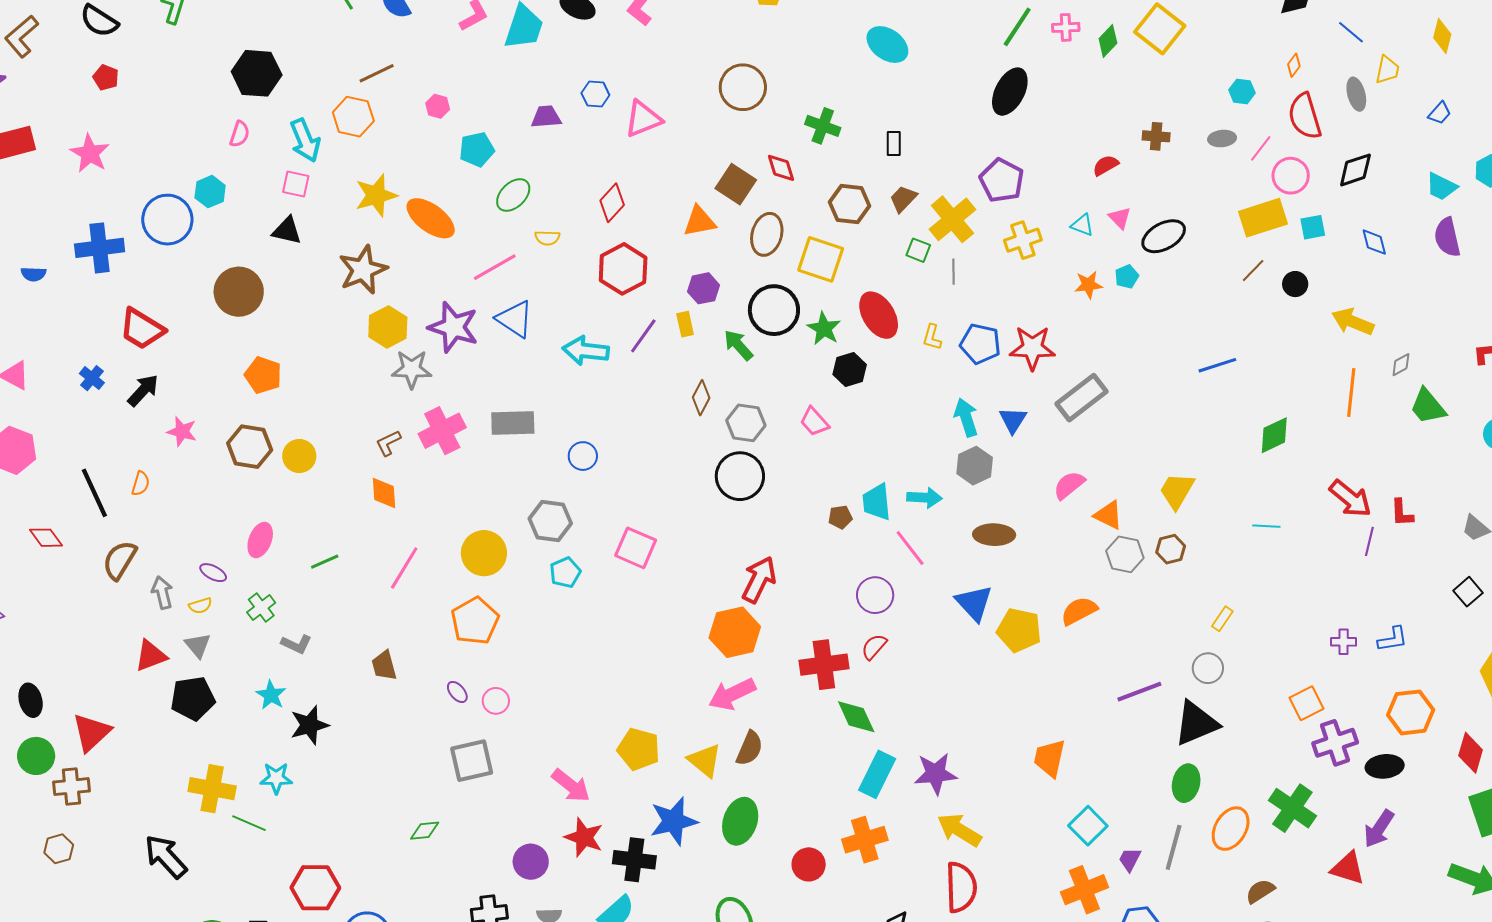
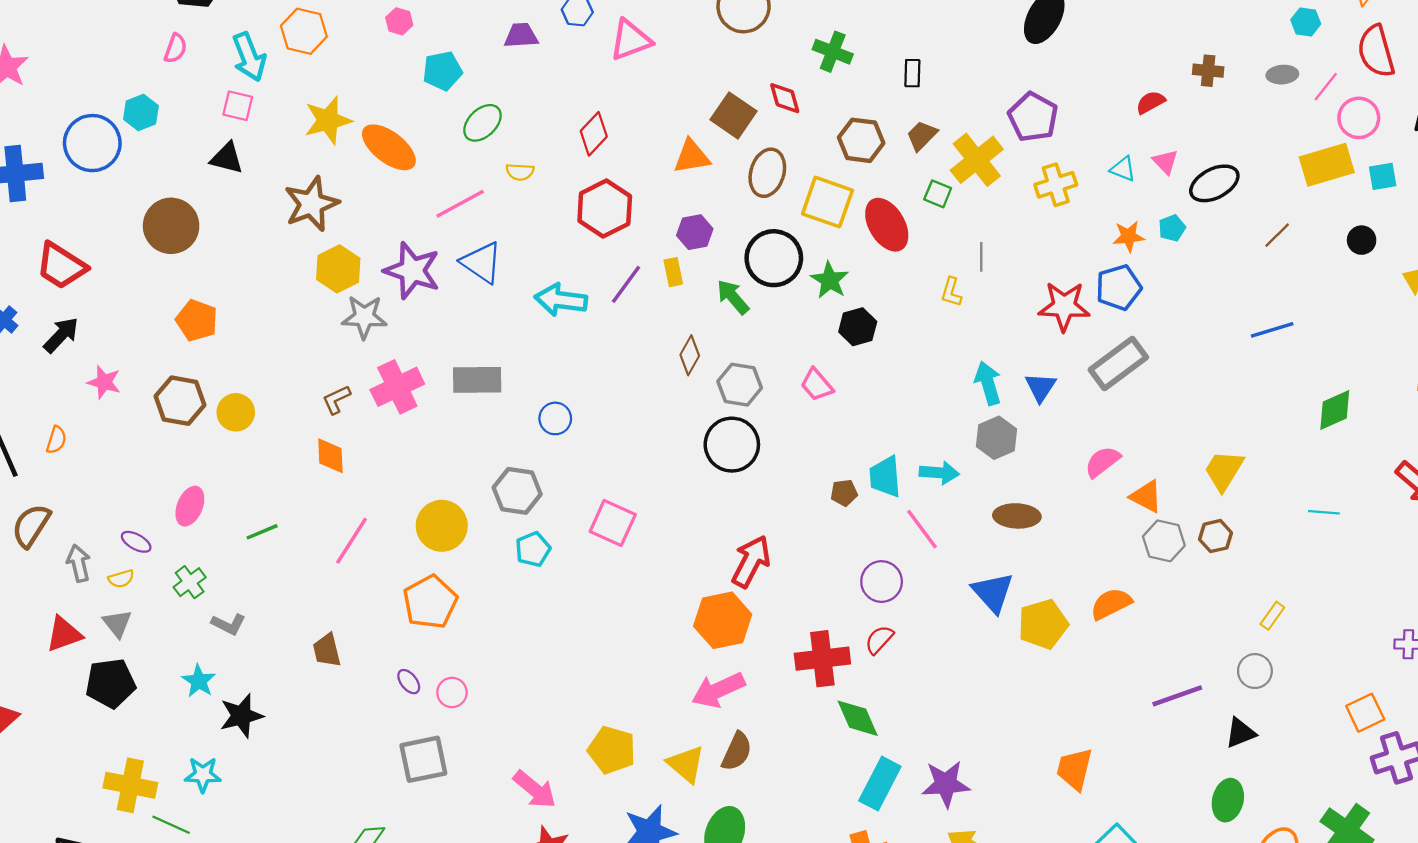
brown line: (1253, 271) -> (1277, 235), moved
gray line: (953, 272) -> (981, 257), moved
red ellipse: (879, 315) -> (887, 225), moved
blue pentagon: (980, 344) -> (1119, 287), moved, turned -30
yellow pentagon: (1019, 630) -> (1043, 624), turned -30
black triangle: (1196, 723) -> (1241, 733), size x0.6

